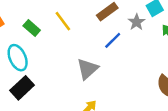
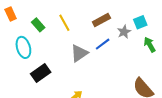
gray triangle: (87, 69) -> (79, 53), moved
black rectangle: (22, 88) -> (41, 73), moved

